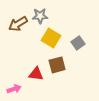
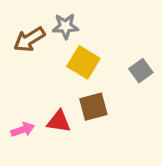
gray square: (78, 43) -> (141, 71), moved
pink arrow: (14, 89) -> (23, 130), moved

